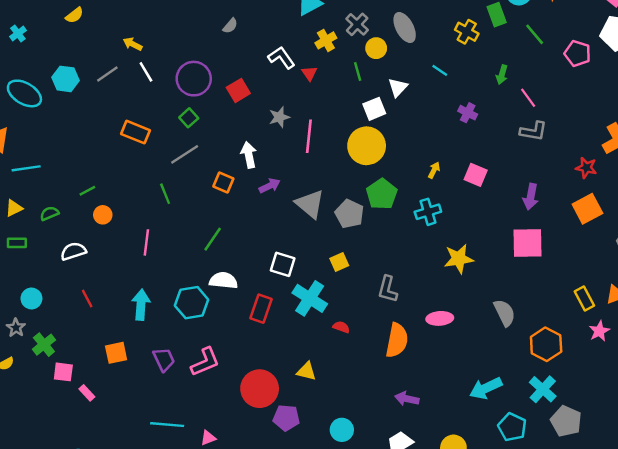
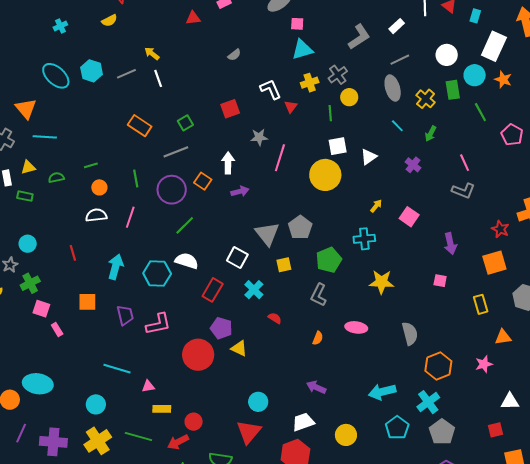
gray ellipse: (405, 27) -> (393, 88), moved
green arrow: (502, 75) -> (431, 134), moved
purple circle: (194, 79) -> (172, 190), moved
white triangle: (398, 87) -> (369, 157), moved
green line: (165, 194) -> (136, 179), moved
green pentagon: (382, 194) -> (329, 260), moved
purple arrow: (531, 197) -> (450, 244), turned -35
gray triangle: (310, 204) -> (267, 234), moved
pink square: (528, 243) -> (440, 281), size x0.5
white semicircle: (73, 251) -> (96, 215), moved
cyan cross: (310, 298) -> (254, 290), size x0.7
yellow rectangle: (584, 299) -> (481, 304), moved
orange semicircle: (397, 340) -> (318, 338), size x0.5
purple pentagon: (286, 418) -> (221, 328), moved

